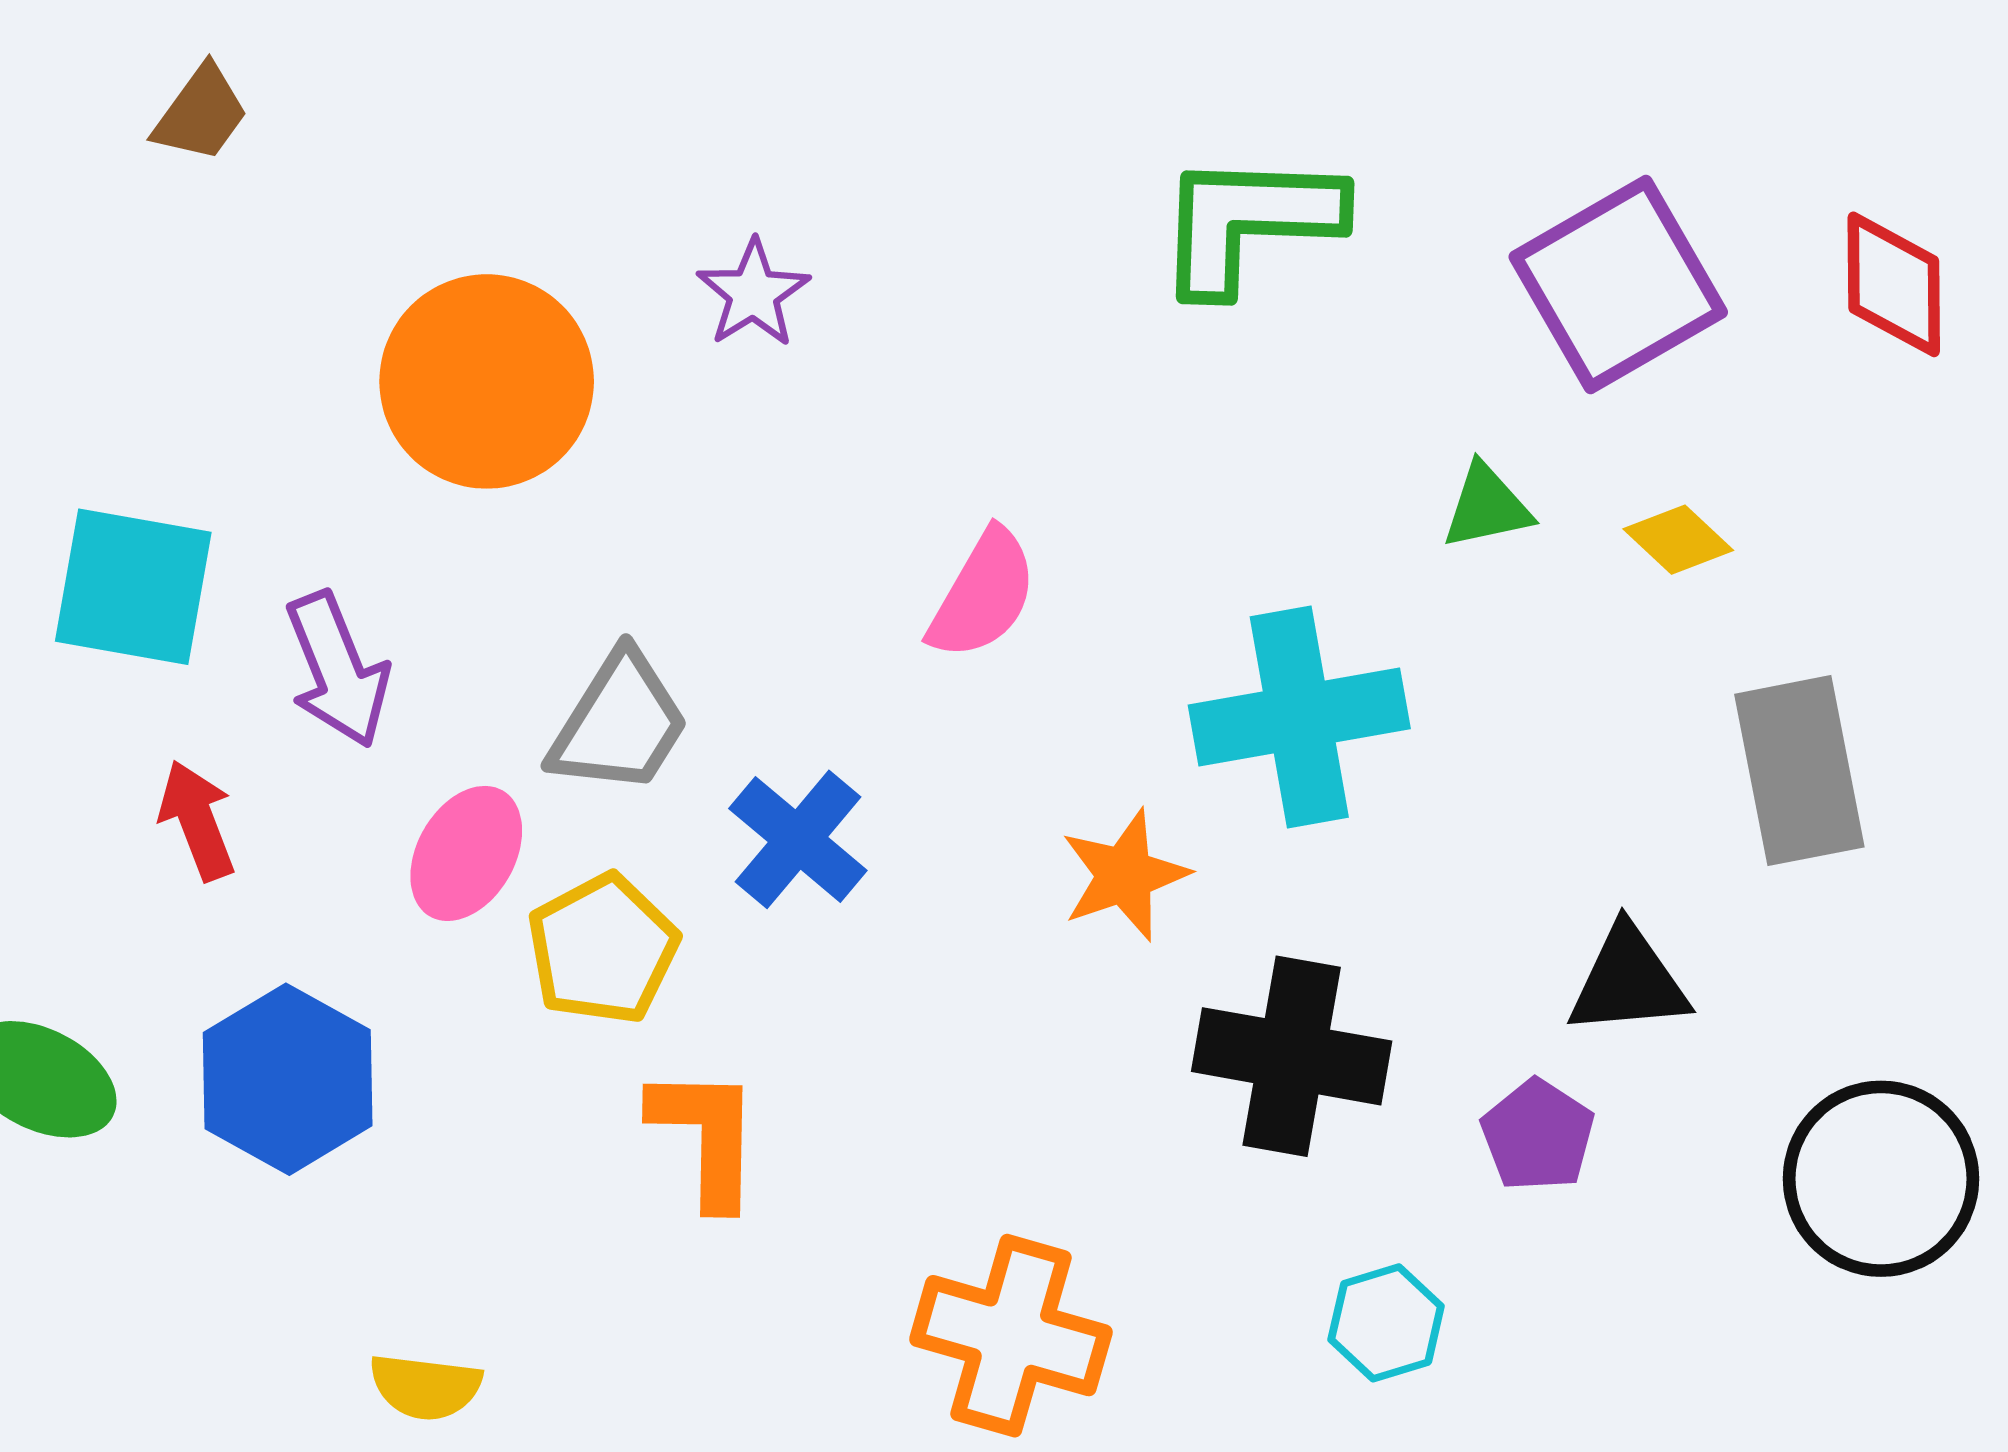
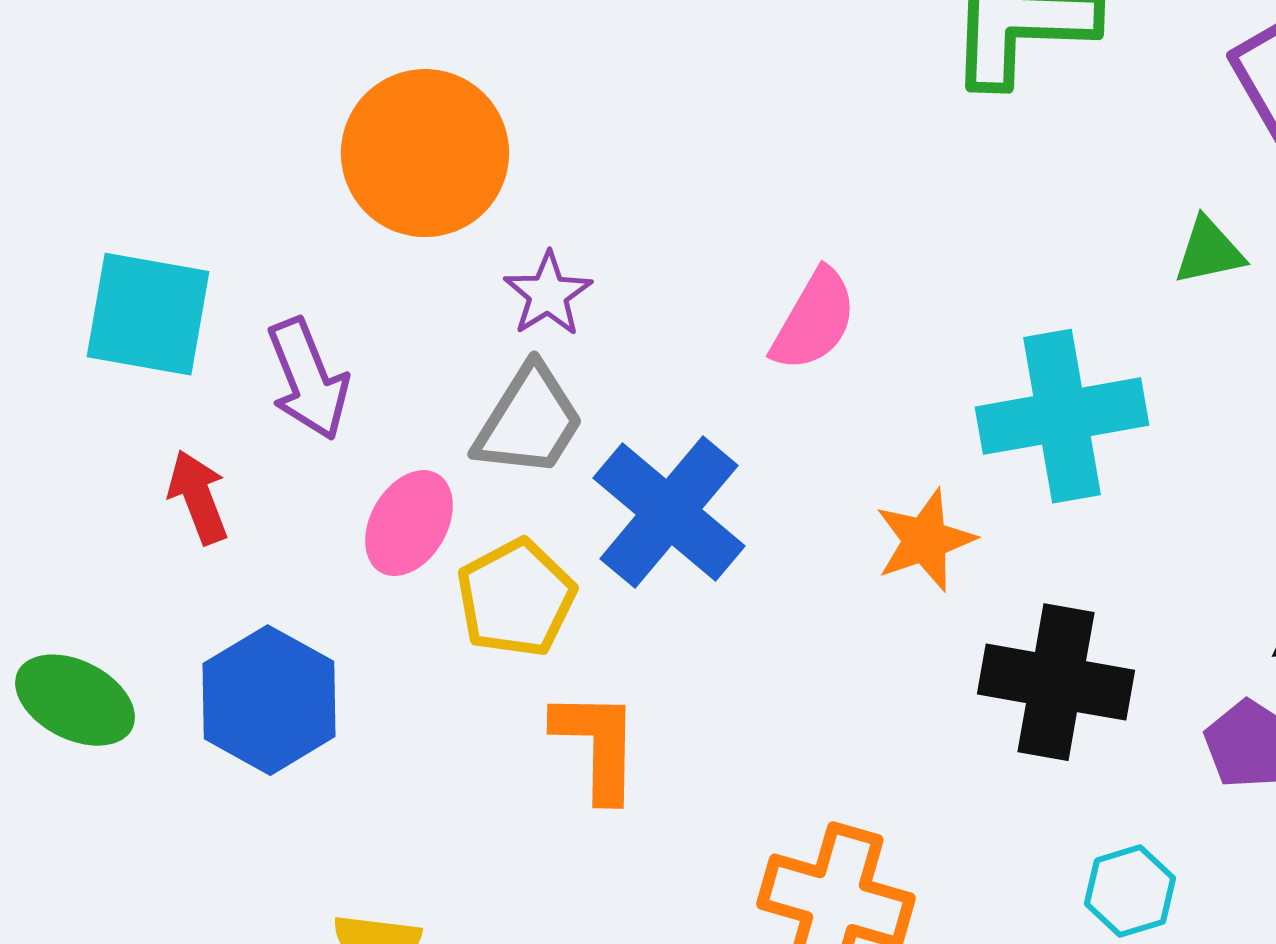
purple star: (753, 293) -> (548, 294), moved
blue cross: (798, 839) -> (669, 512), size x1.4

